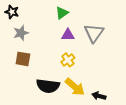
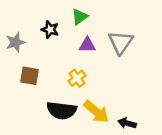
black star: (12, 12) -> (50, 30), moved
gray star: (21, 33) -> (15, 42), moved
yellow cross: (68, 60) -> (77, 78), moved

